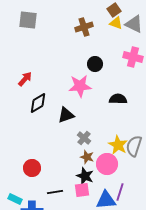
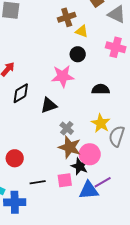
yellow triangle: (116, 23) -> (82, 31), moved
yellow star: (118, 145) -> (101, 123), moved
brown star: (87, 157) -> (70, 147), size x1.6
black star: (85, 176) -> (80, 166), moved
purple line: (120, 192) -> (103, 182), turned 42

